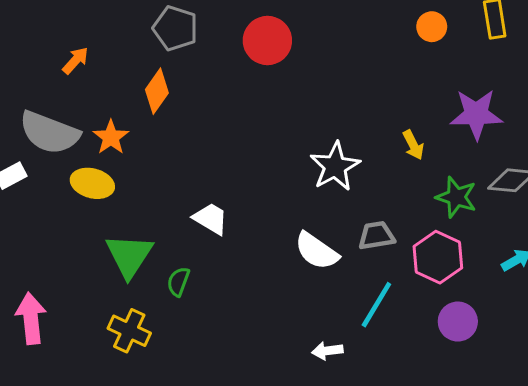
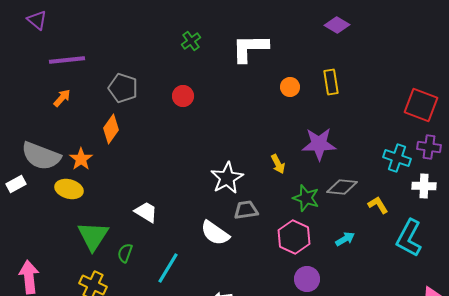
red circle: (267, 41) -> (183, 96), size x0.7
orange arrow: (75, 60) -> (62, 98), moved
gray trapezoid: (376, 236) -> (246, 210), moved
cyan line: (376, 305) -> (168, 268), moved

